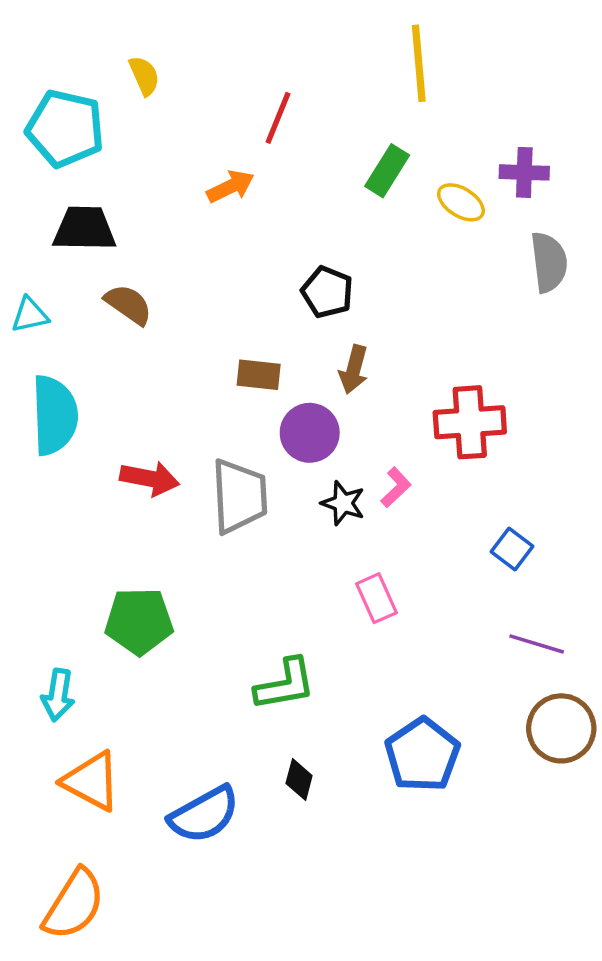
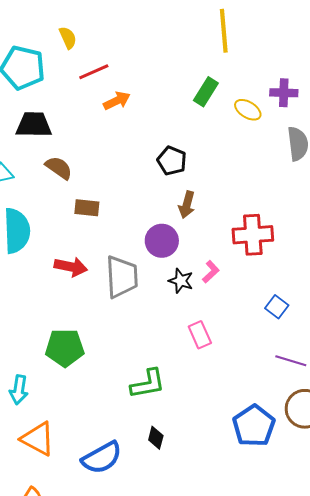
red line: (278, 118) -> (94, 72), moved, turned 44
brown rectangle: (259, 375) -> (87, 208), moved
blue pentagon: (422, 755) -> (254, 426), moved

